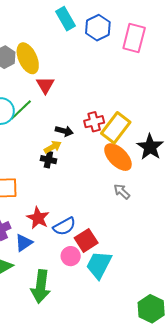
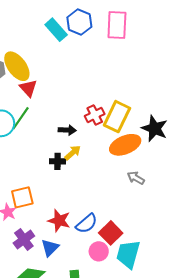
cyan rectangle: (66, 19) -> (56, 30), moved
red triangle: (45, 85) -> (28, 88), moved
yellow arrow: (53, 147) -> (73, 153), moved
orange ellipse: (118, 157) -> (125, 145), turned -56

